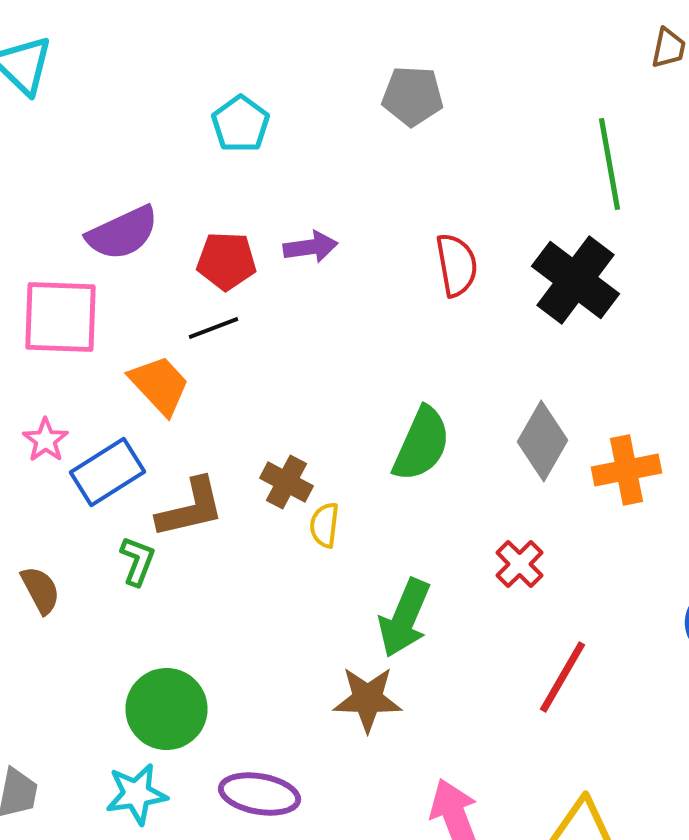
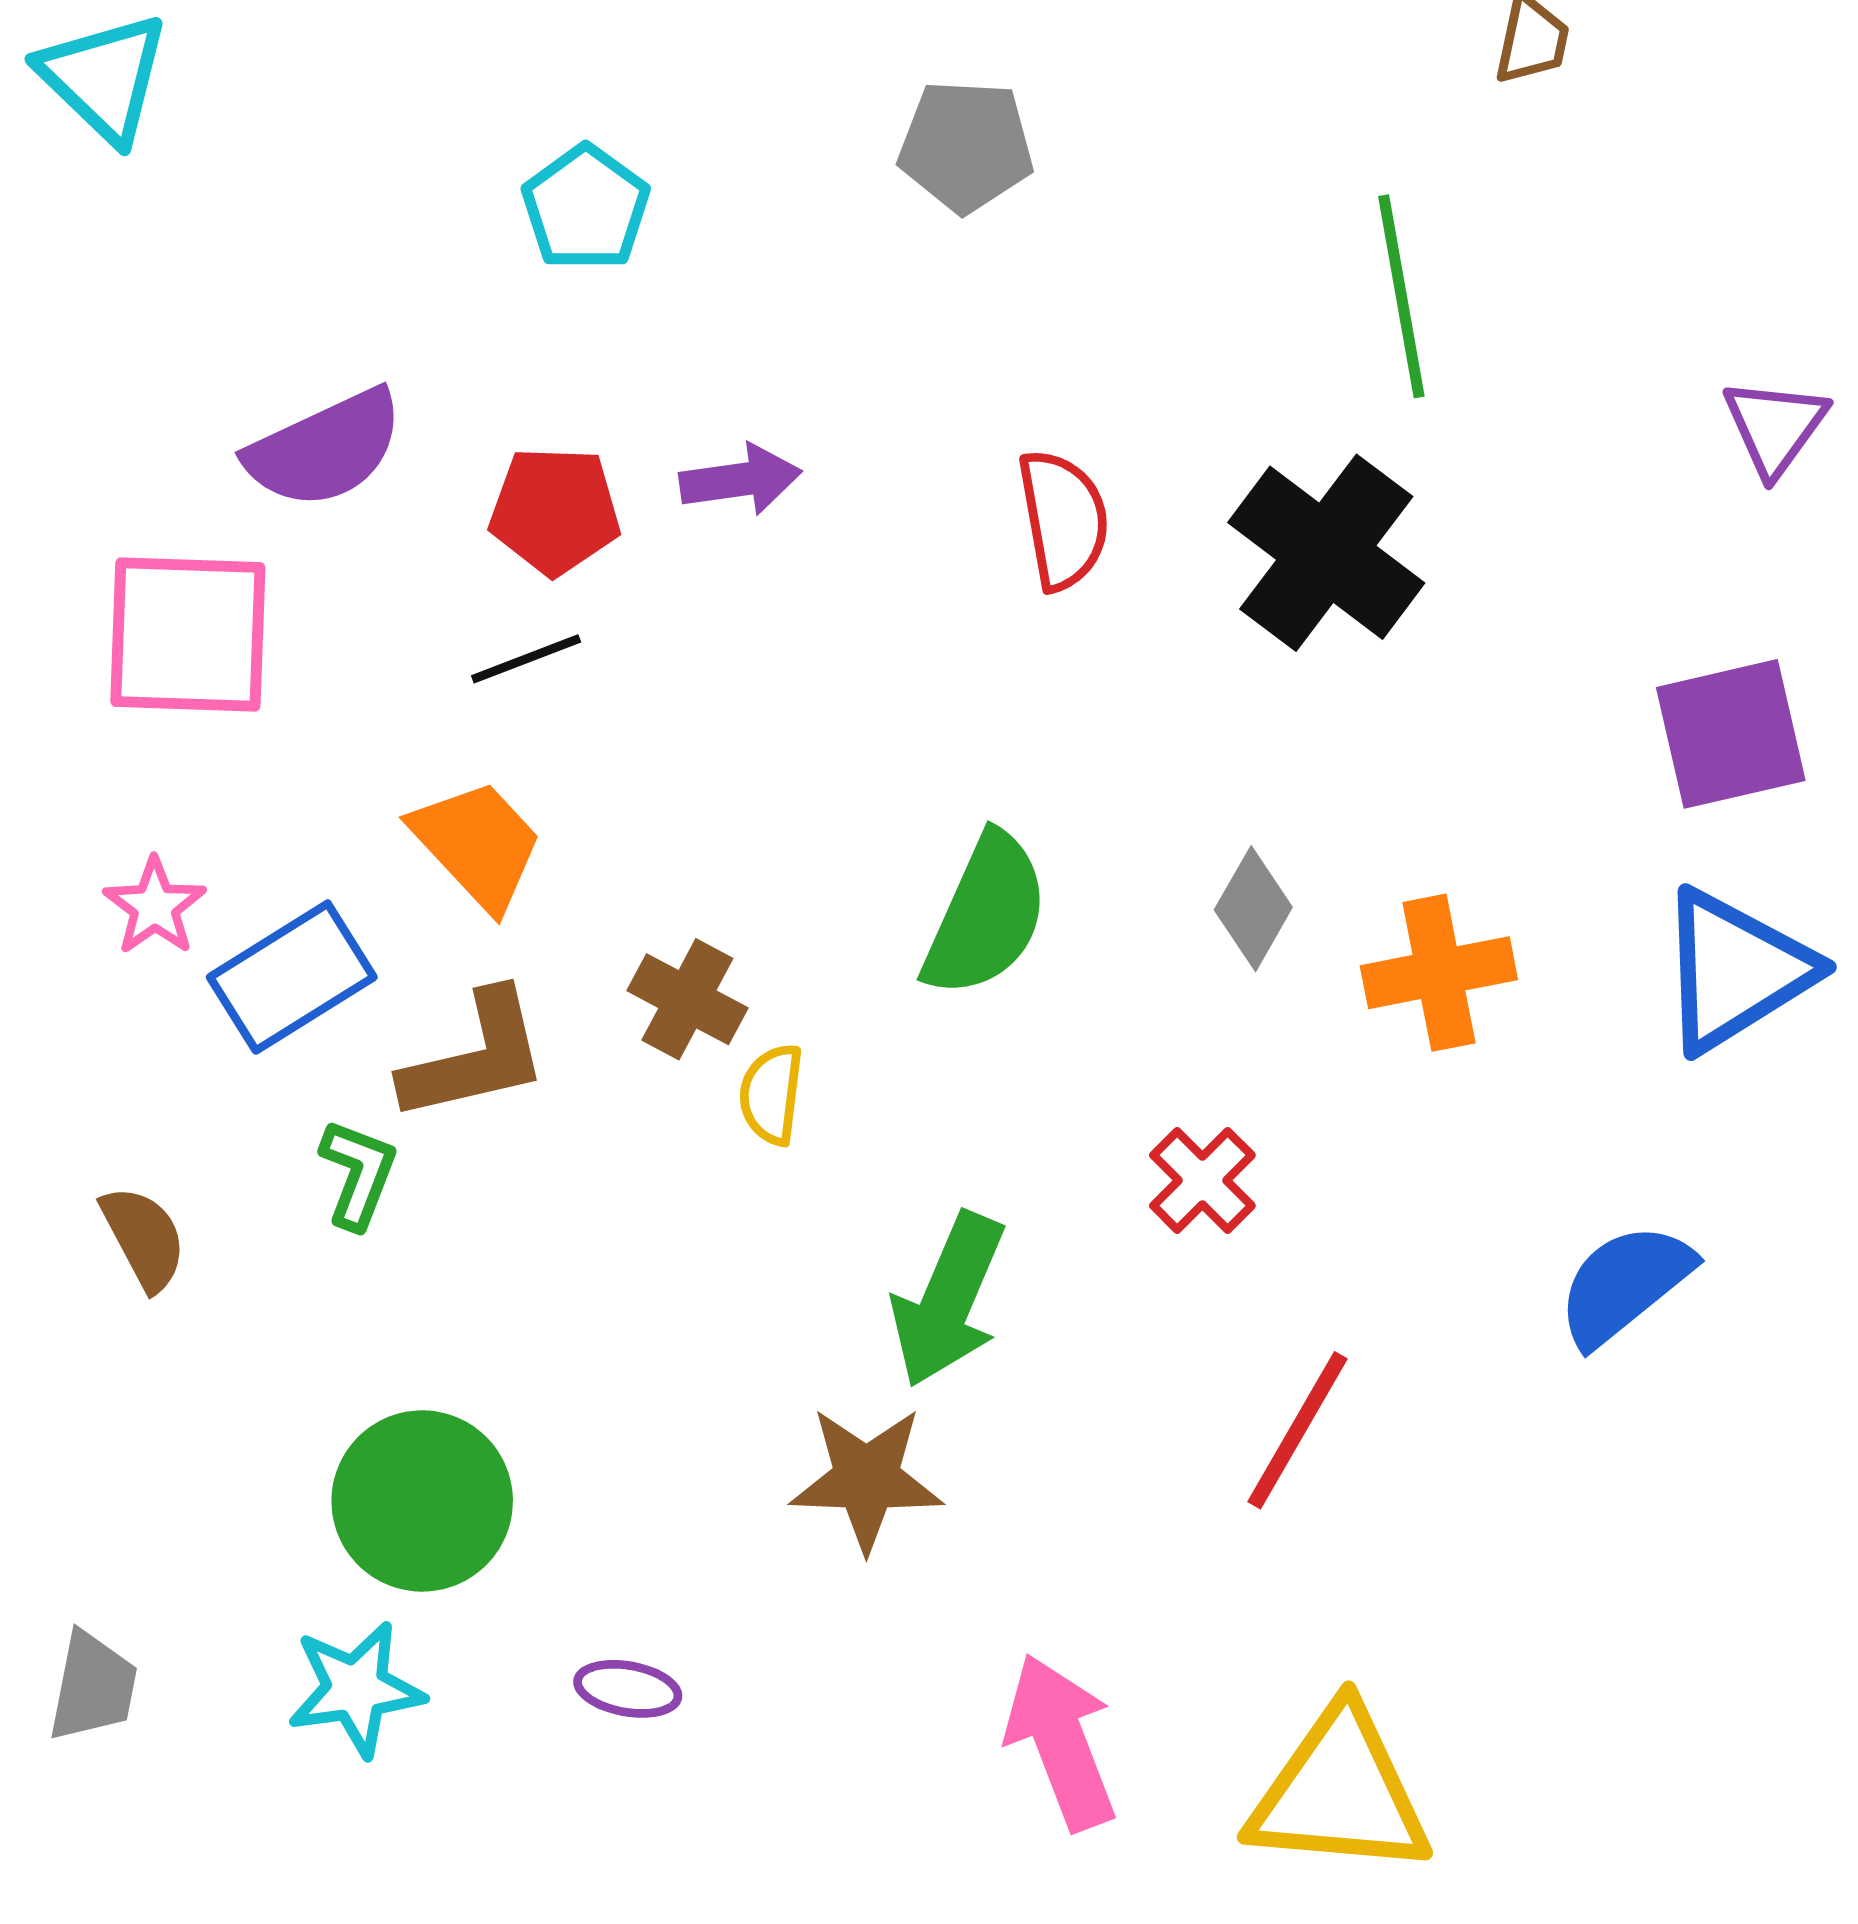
orange trapezoid: (160, 385) -> (477, 844), moved
gray diamond: (542, 441) -> (1253, 909), size x0.7
purple ellipse: (260, 794) -> (628, 1689), size x0.6

